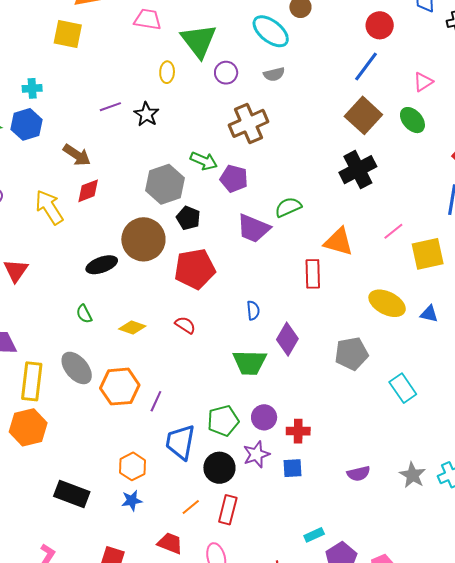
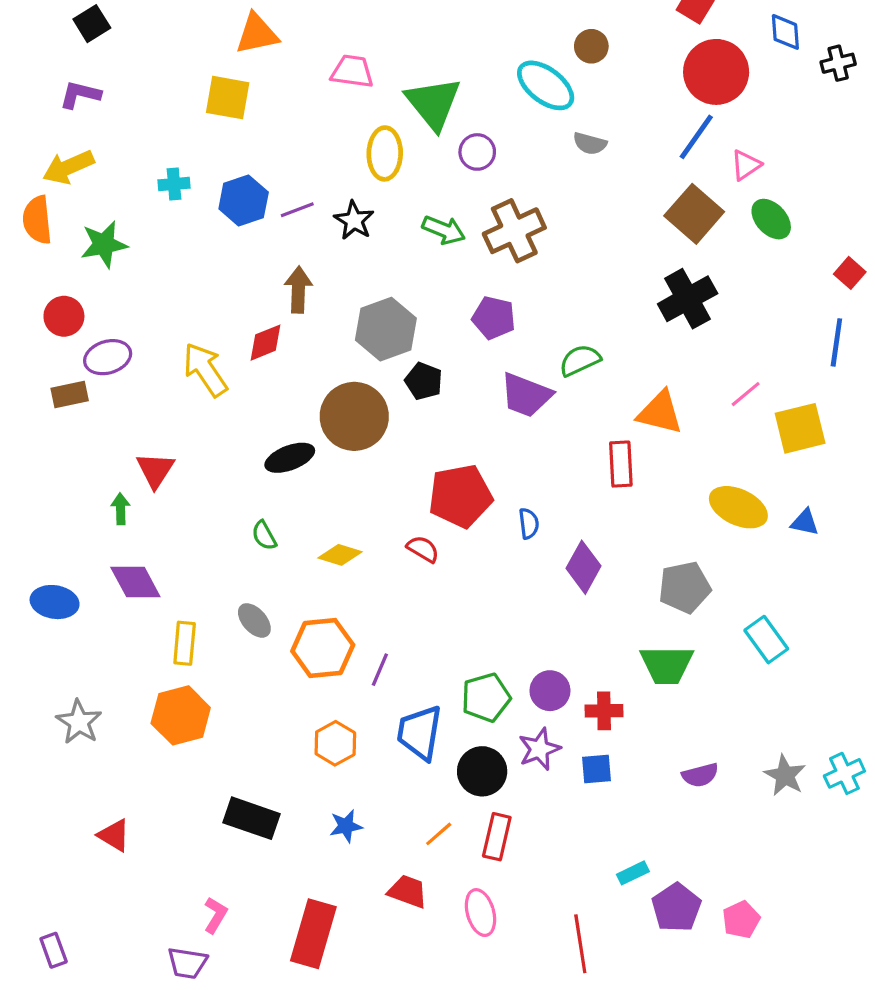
red circle: (380, 25) -> (716, 72), size x1.5
yellow ellipse: (167, 72) -> (385, 153), size x1.5
gray semicircle: (274, 74) -> (590, 144), moved, turned 30
pink triangle: (423, 82) -> (746, 165), moved
blue hexagon: (26, 124) -> (244, 201), moved
brown arrow: (77, 155) -> (298, 290), moved, turned -120
green arrow: (204, 161) -> (444, 230), moved
red pentagon: (195, 269) -> (460, 496), moved
green trapezoid: (250, 362) -> (667, 665), moved
gray ellipse: (77, 368) -> (254, 620), size x0.7
yellow rectangle: (32, 381) -> (185, 643), size x0.7
orange hexagon: (132, 466) -> (335, 743), moved

